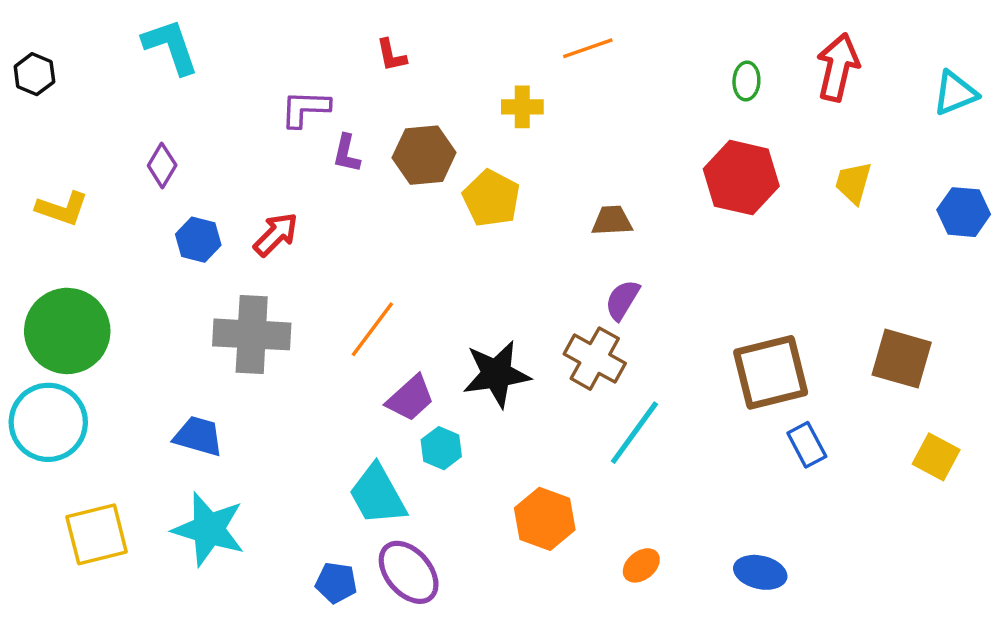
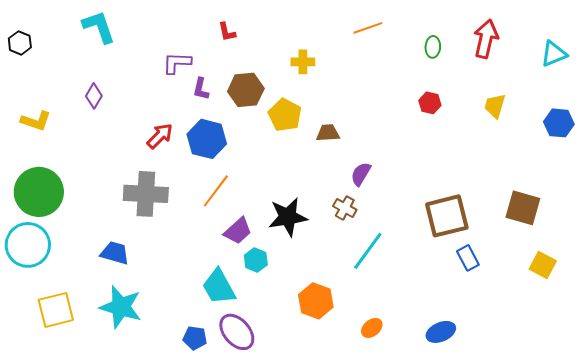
orange line: (588, 48) -> (368, 28), moved
red hexagon: (741, 178) -> (430, 103), size x0.5
brown trapezoid: (612, 221) -> (328, 133), moved
blue hexagon: (198, 240) -> (207, 139), moved, size x1.5
brown cross: (595, 359) -> (345, 208), size x0.7
blue ellipse: (760, 572) -> (441, 332), turned -36

